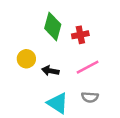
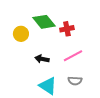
green diamond: (53, 26) -> (44, 22), turned -55
yellow circle: (26, 59) -> (21, 34), moved

